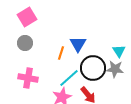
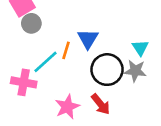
gray circle: (25, 43) -> (31, 23), moved
cyan line: (69, 78) -> (45, 62), moved

